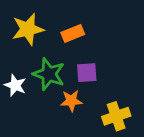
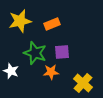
white star: (15, 85) -> (11, 71), moved
yellow cross: (116, 116) -> (83, 83), turned -30

